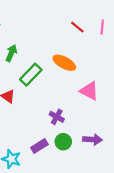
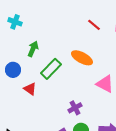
purple cross: (57, 117) -> (75, 108), turned 32

